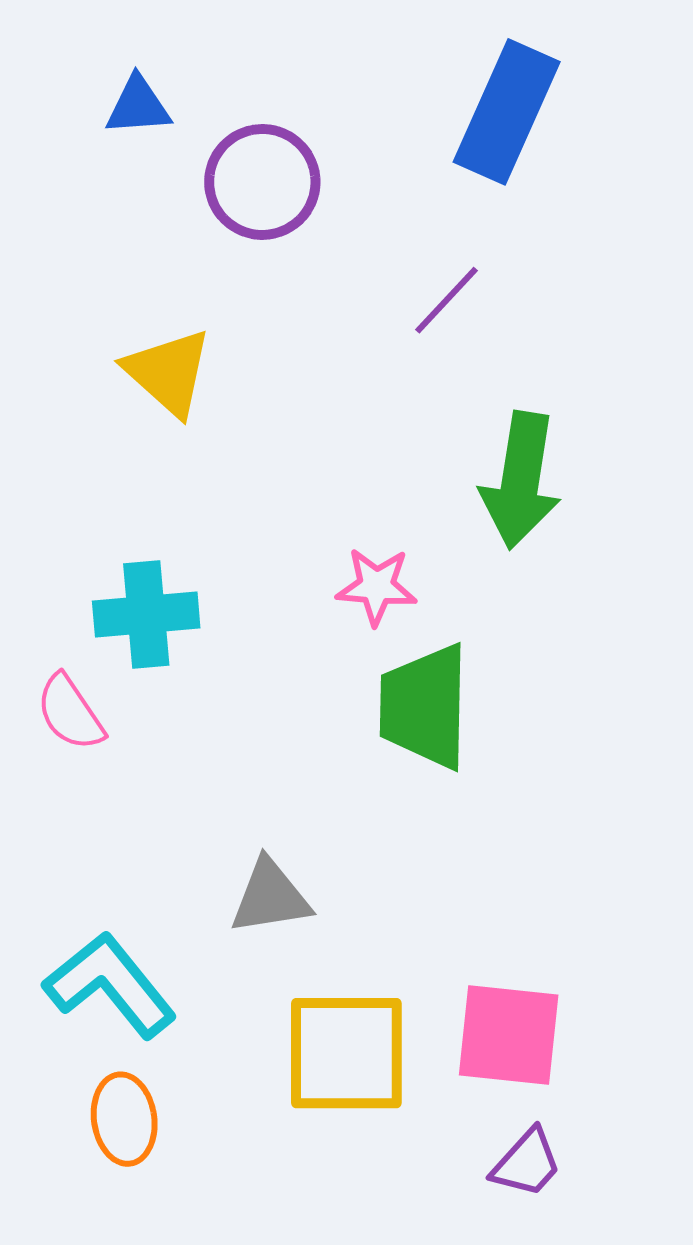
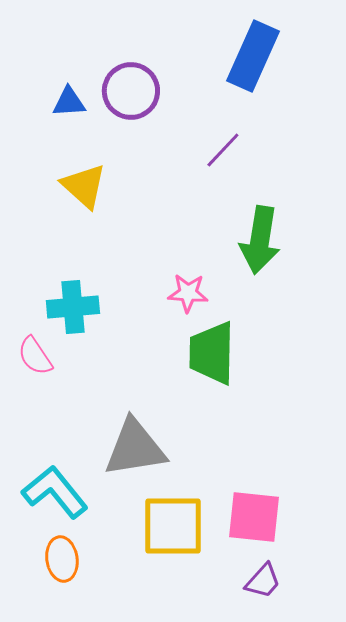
blue triangle: (138, 106) -> (69, 102), moved
gray triangle: (270, 897) -> (135, 448), size x1.5

